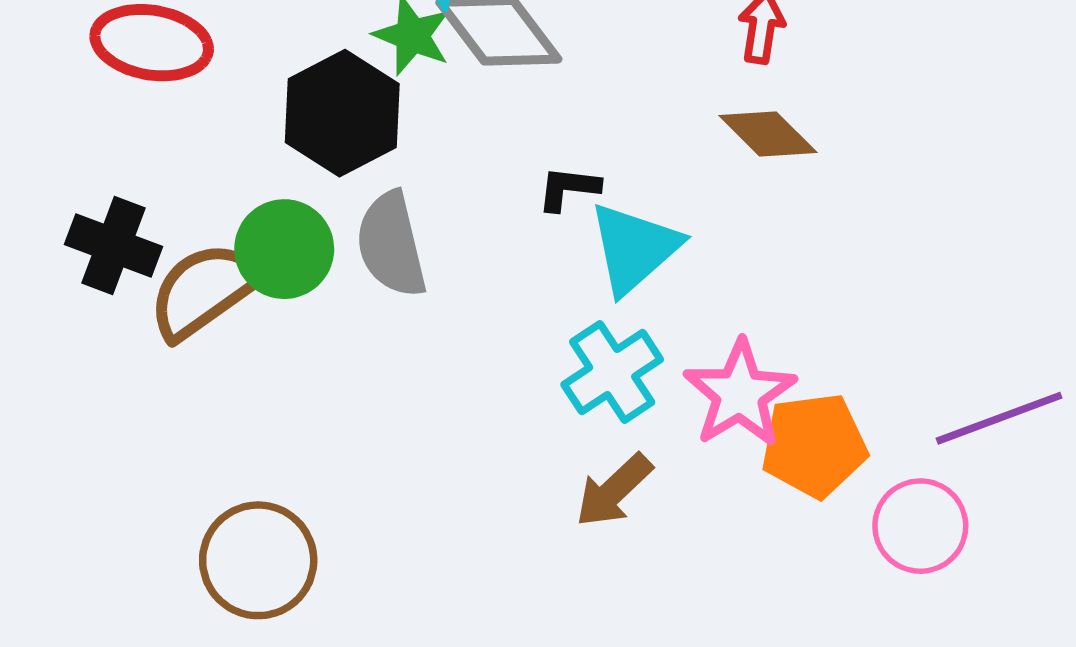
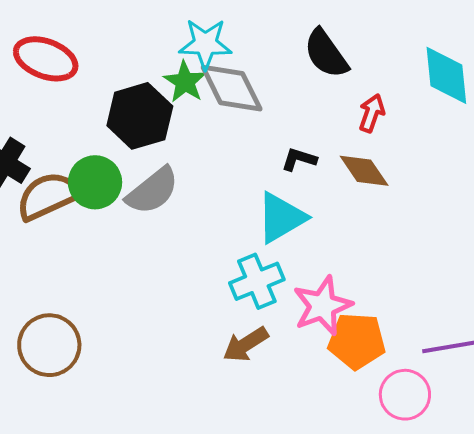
black L-shape: (568, 188) -> (299, 159), moved
gray semicircle: (391, 245) -> (152, 191), turned -126

